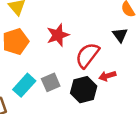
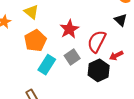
gray square: (51, 82) -> (72, 57), moved
cyan rectangle: (24, 85) -> (47, 65), moved

